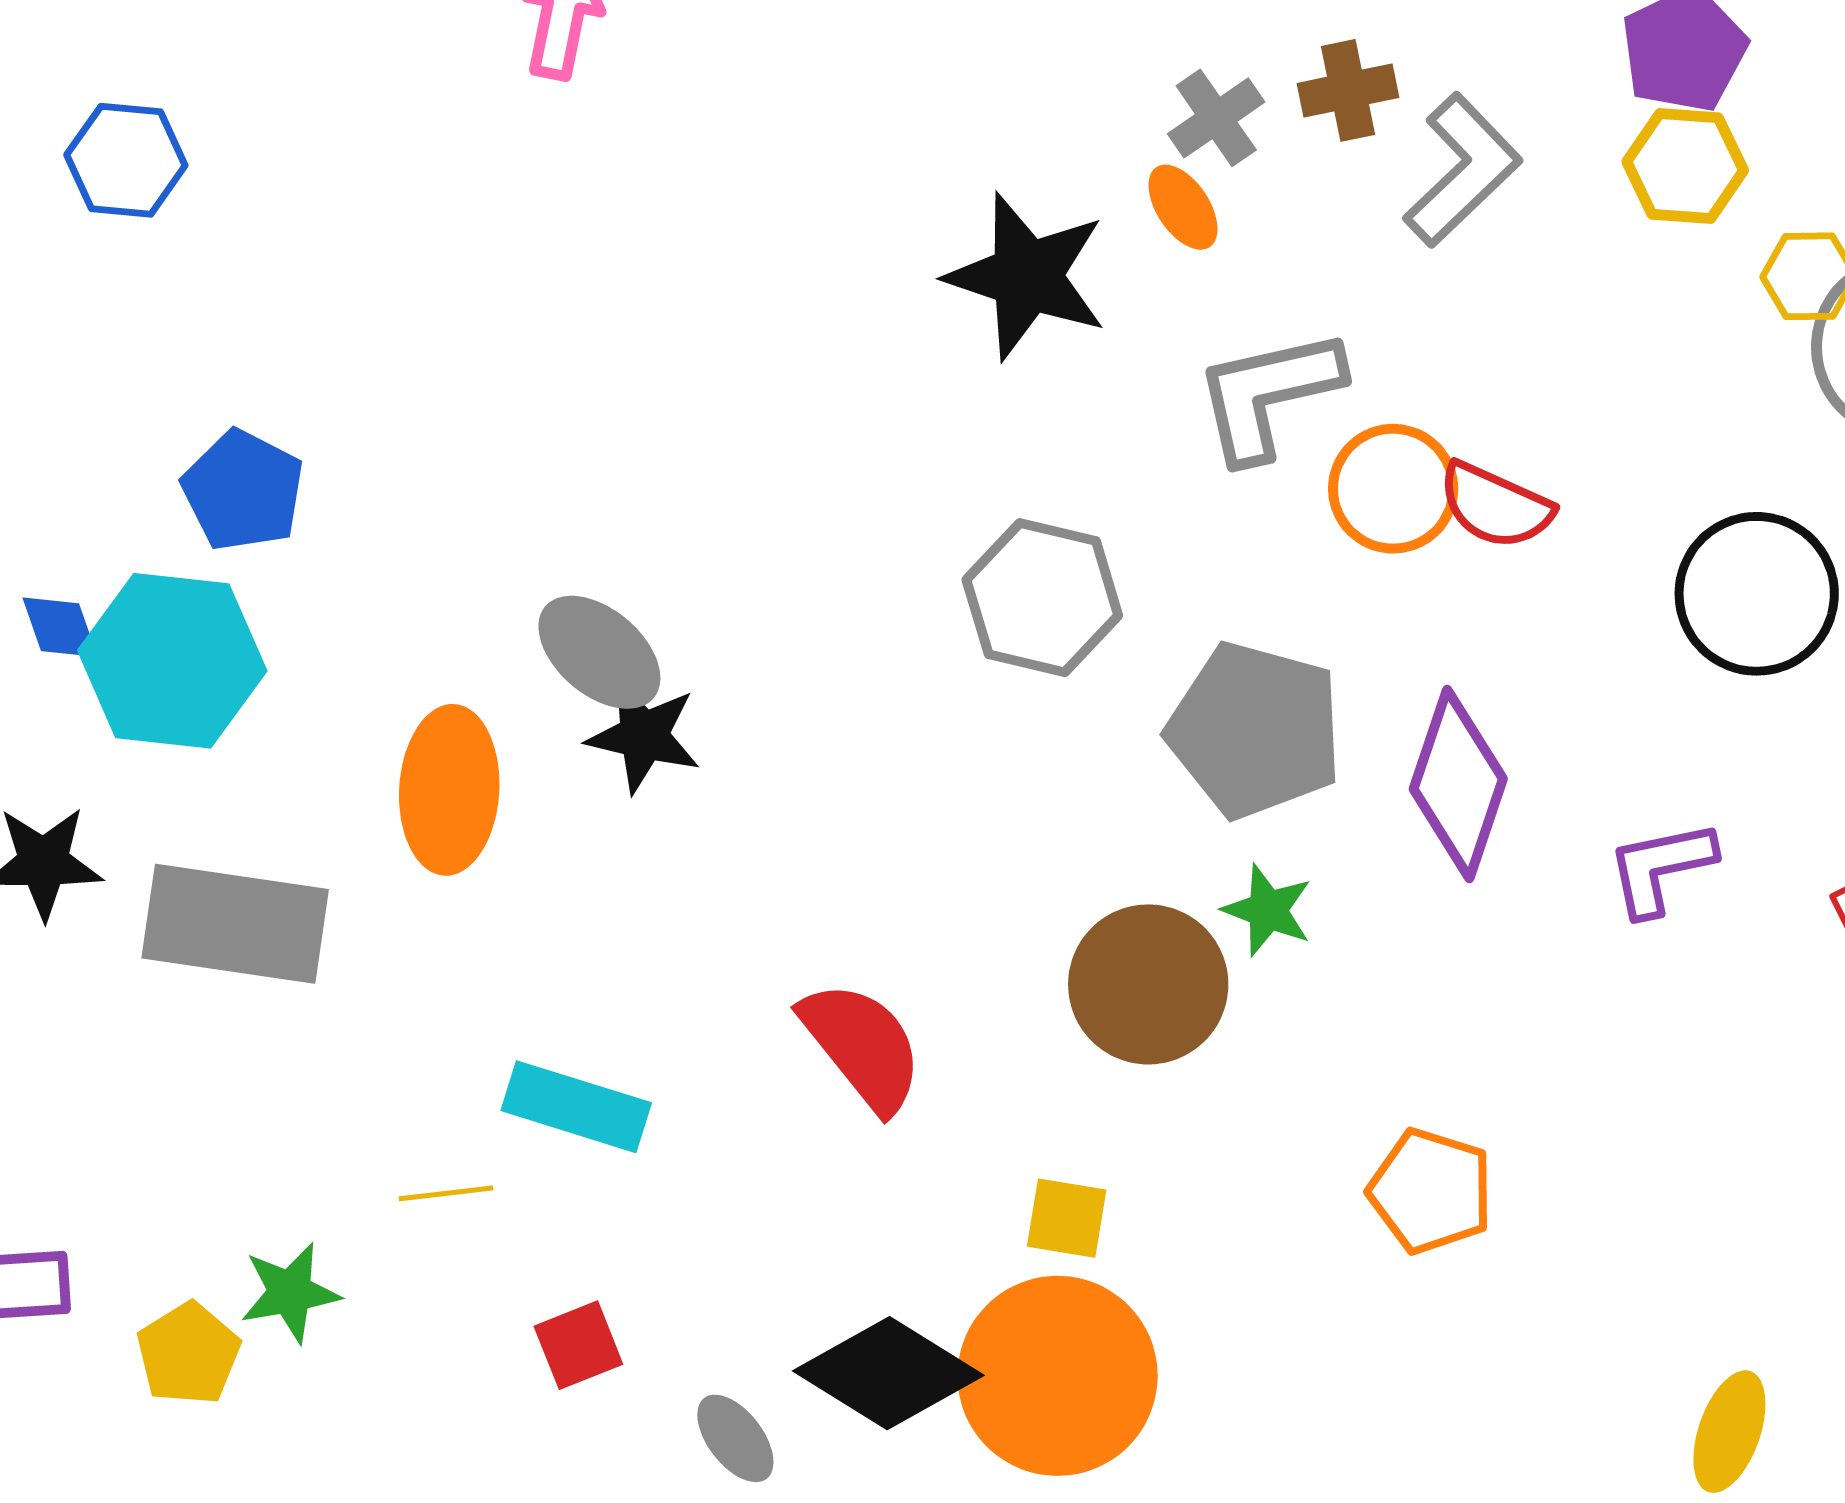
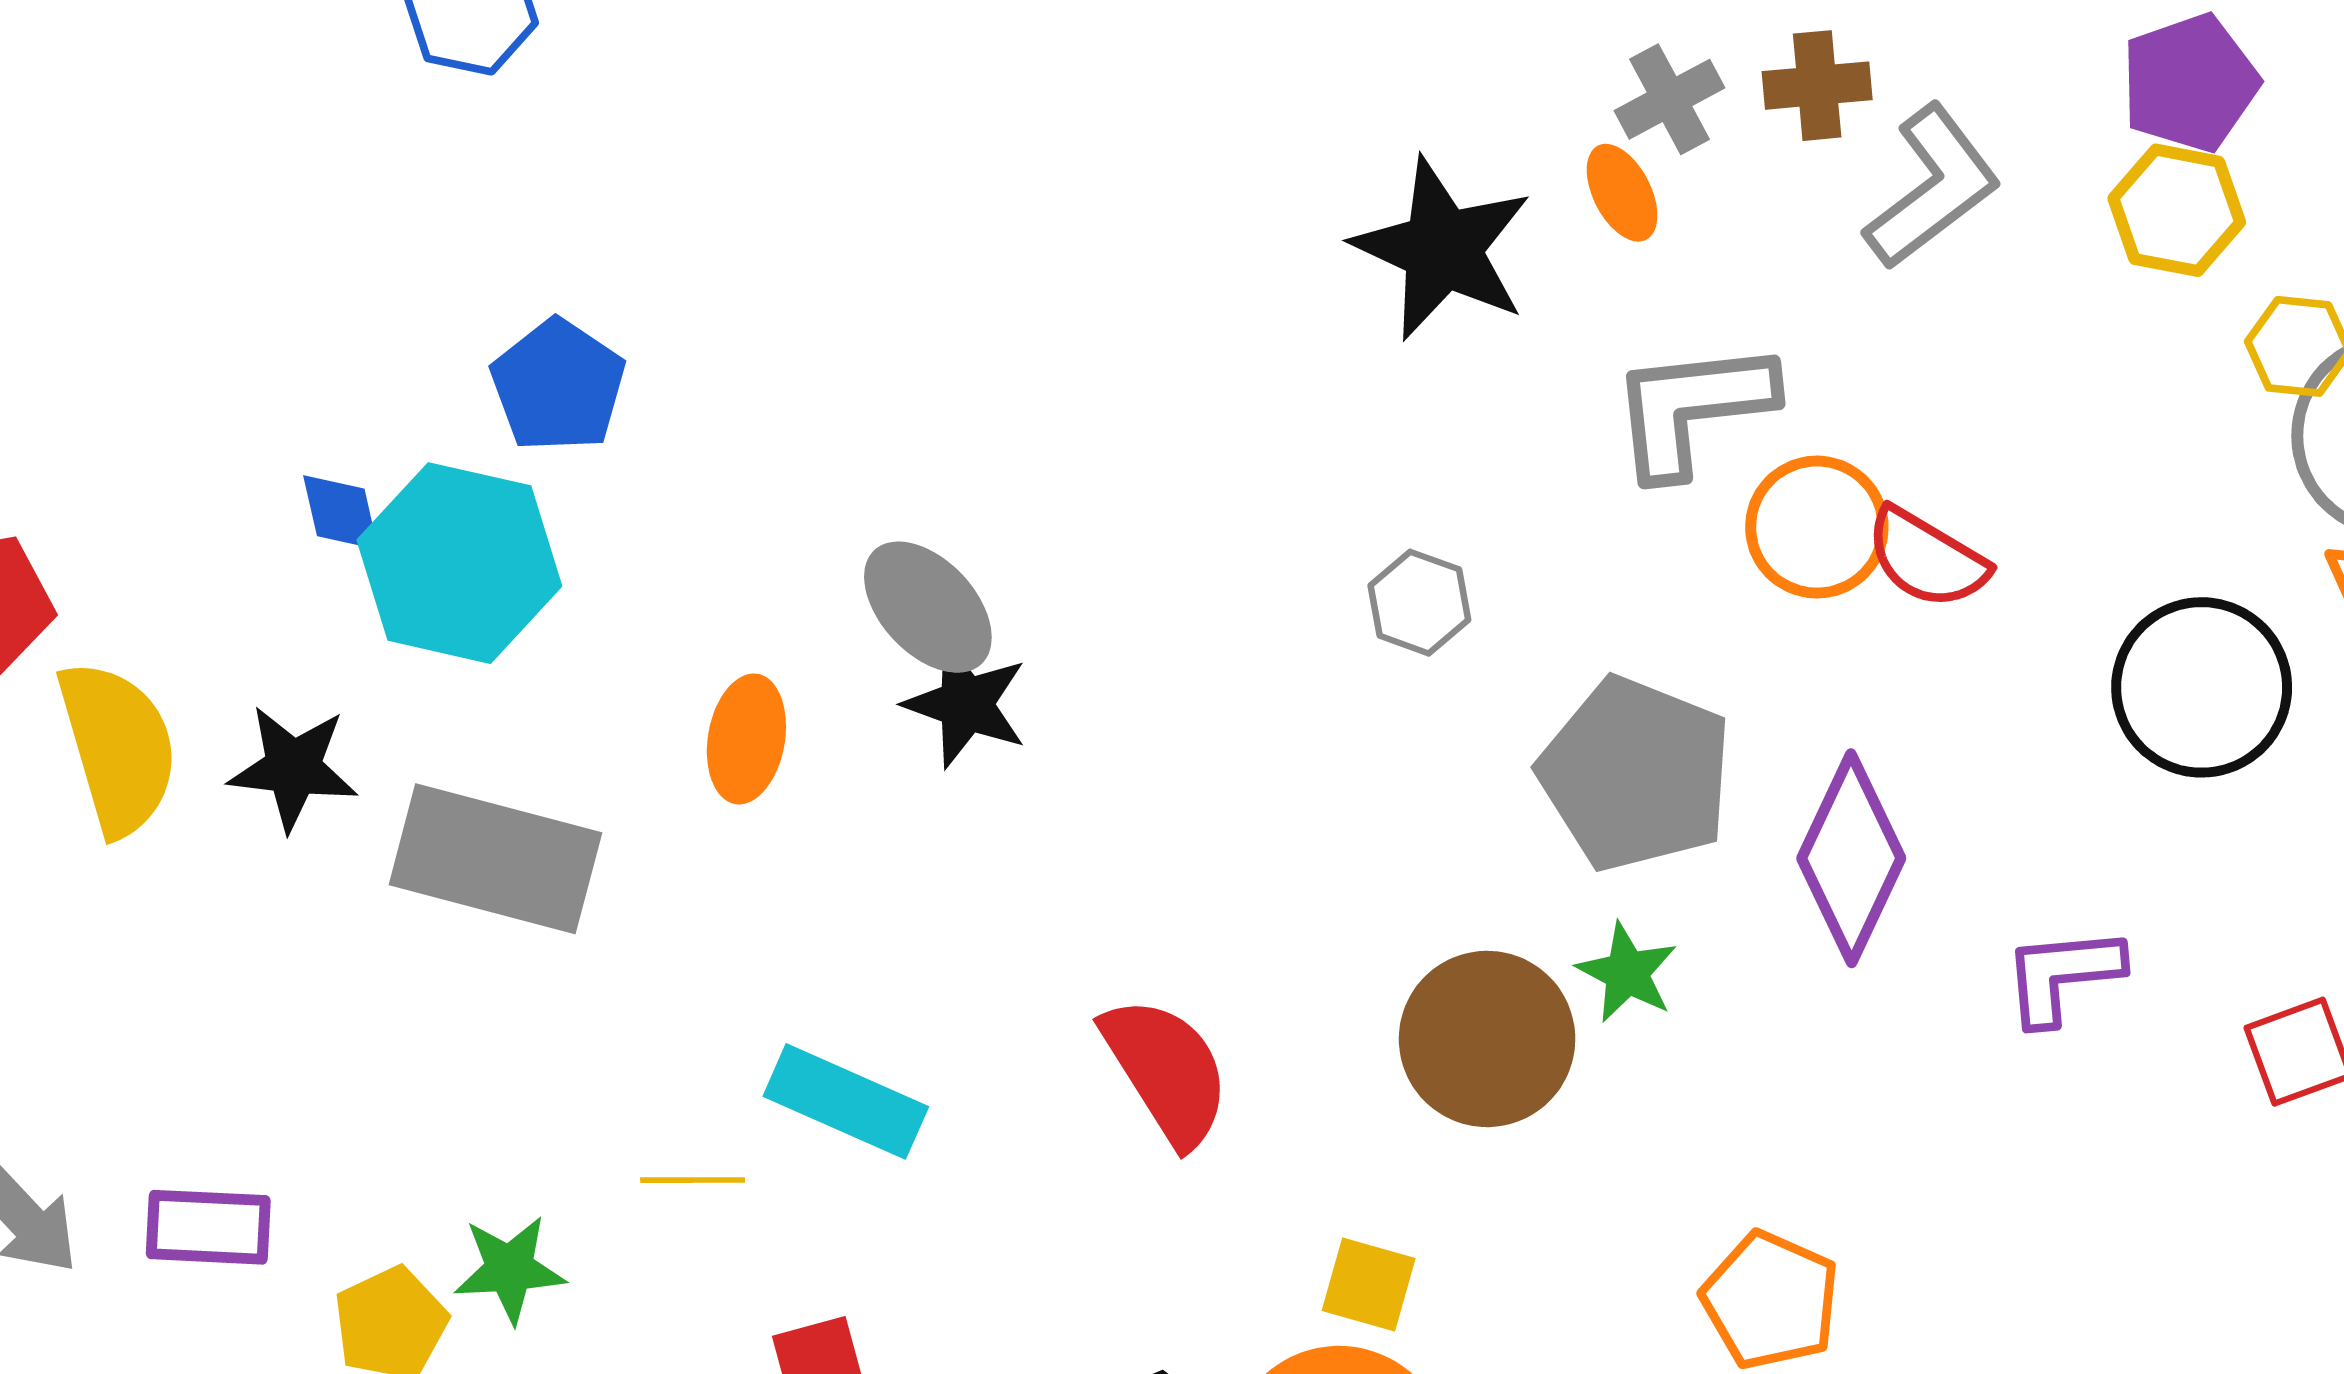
gray hexagon: (1042, 598) -> (1419, 603), size x0.6
orange ellipse: (449, 790) -> (746, 739), size x0.7

